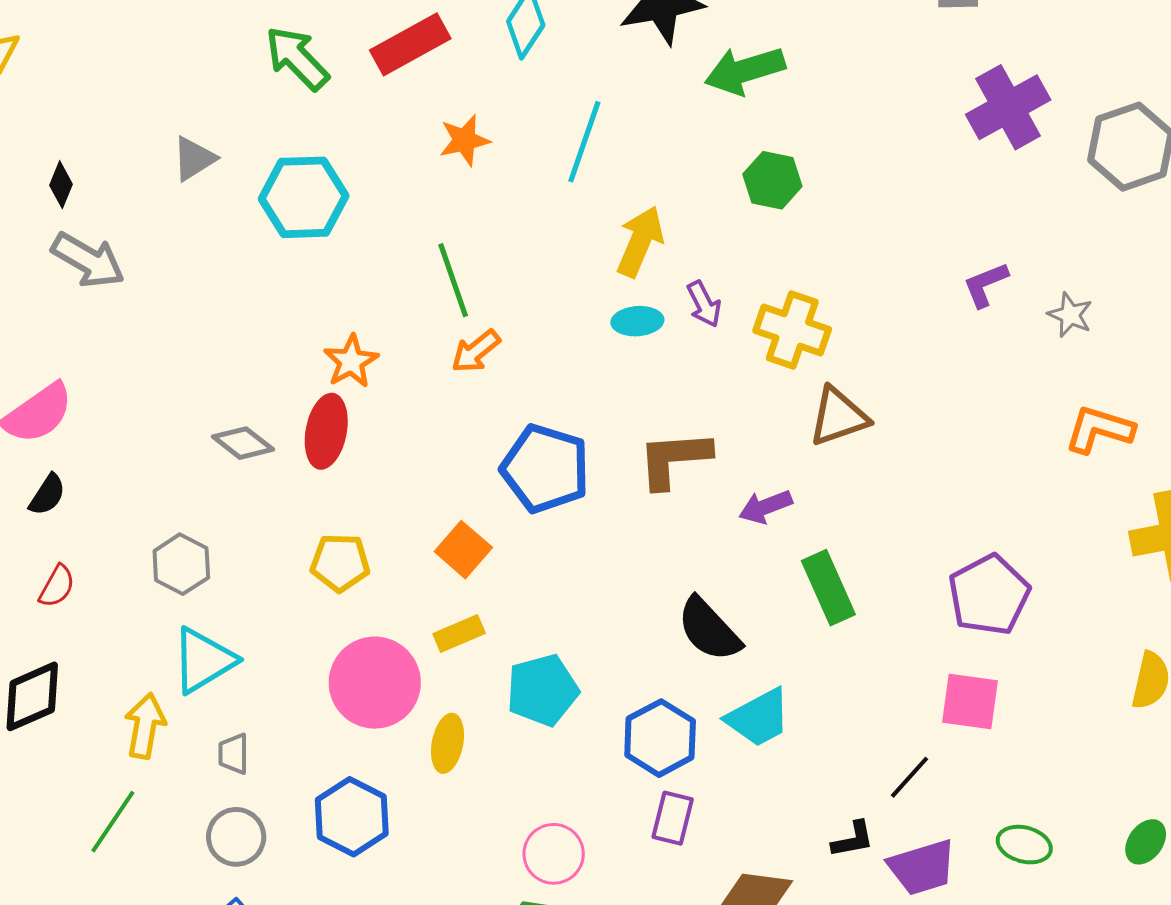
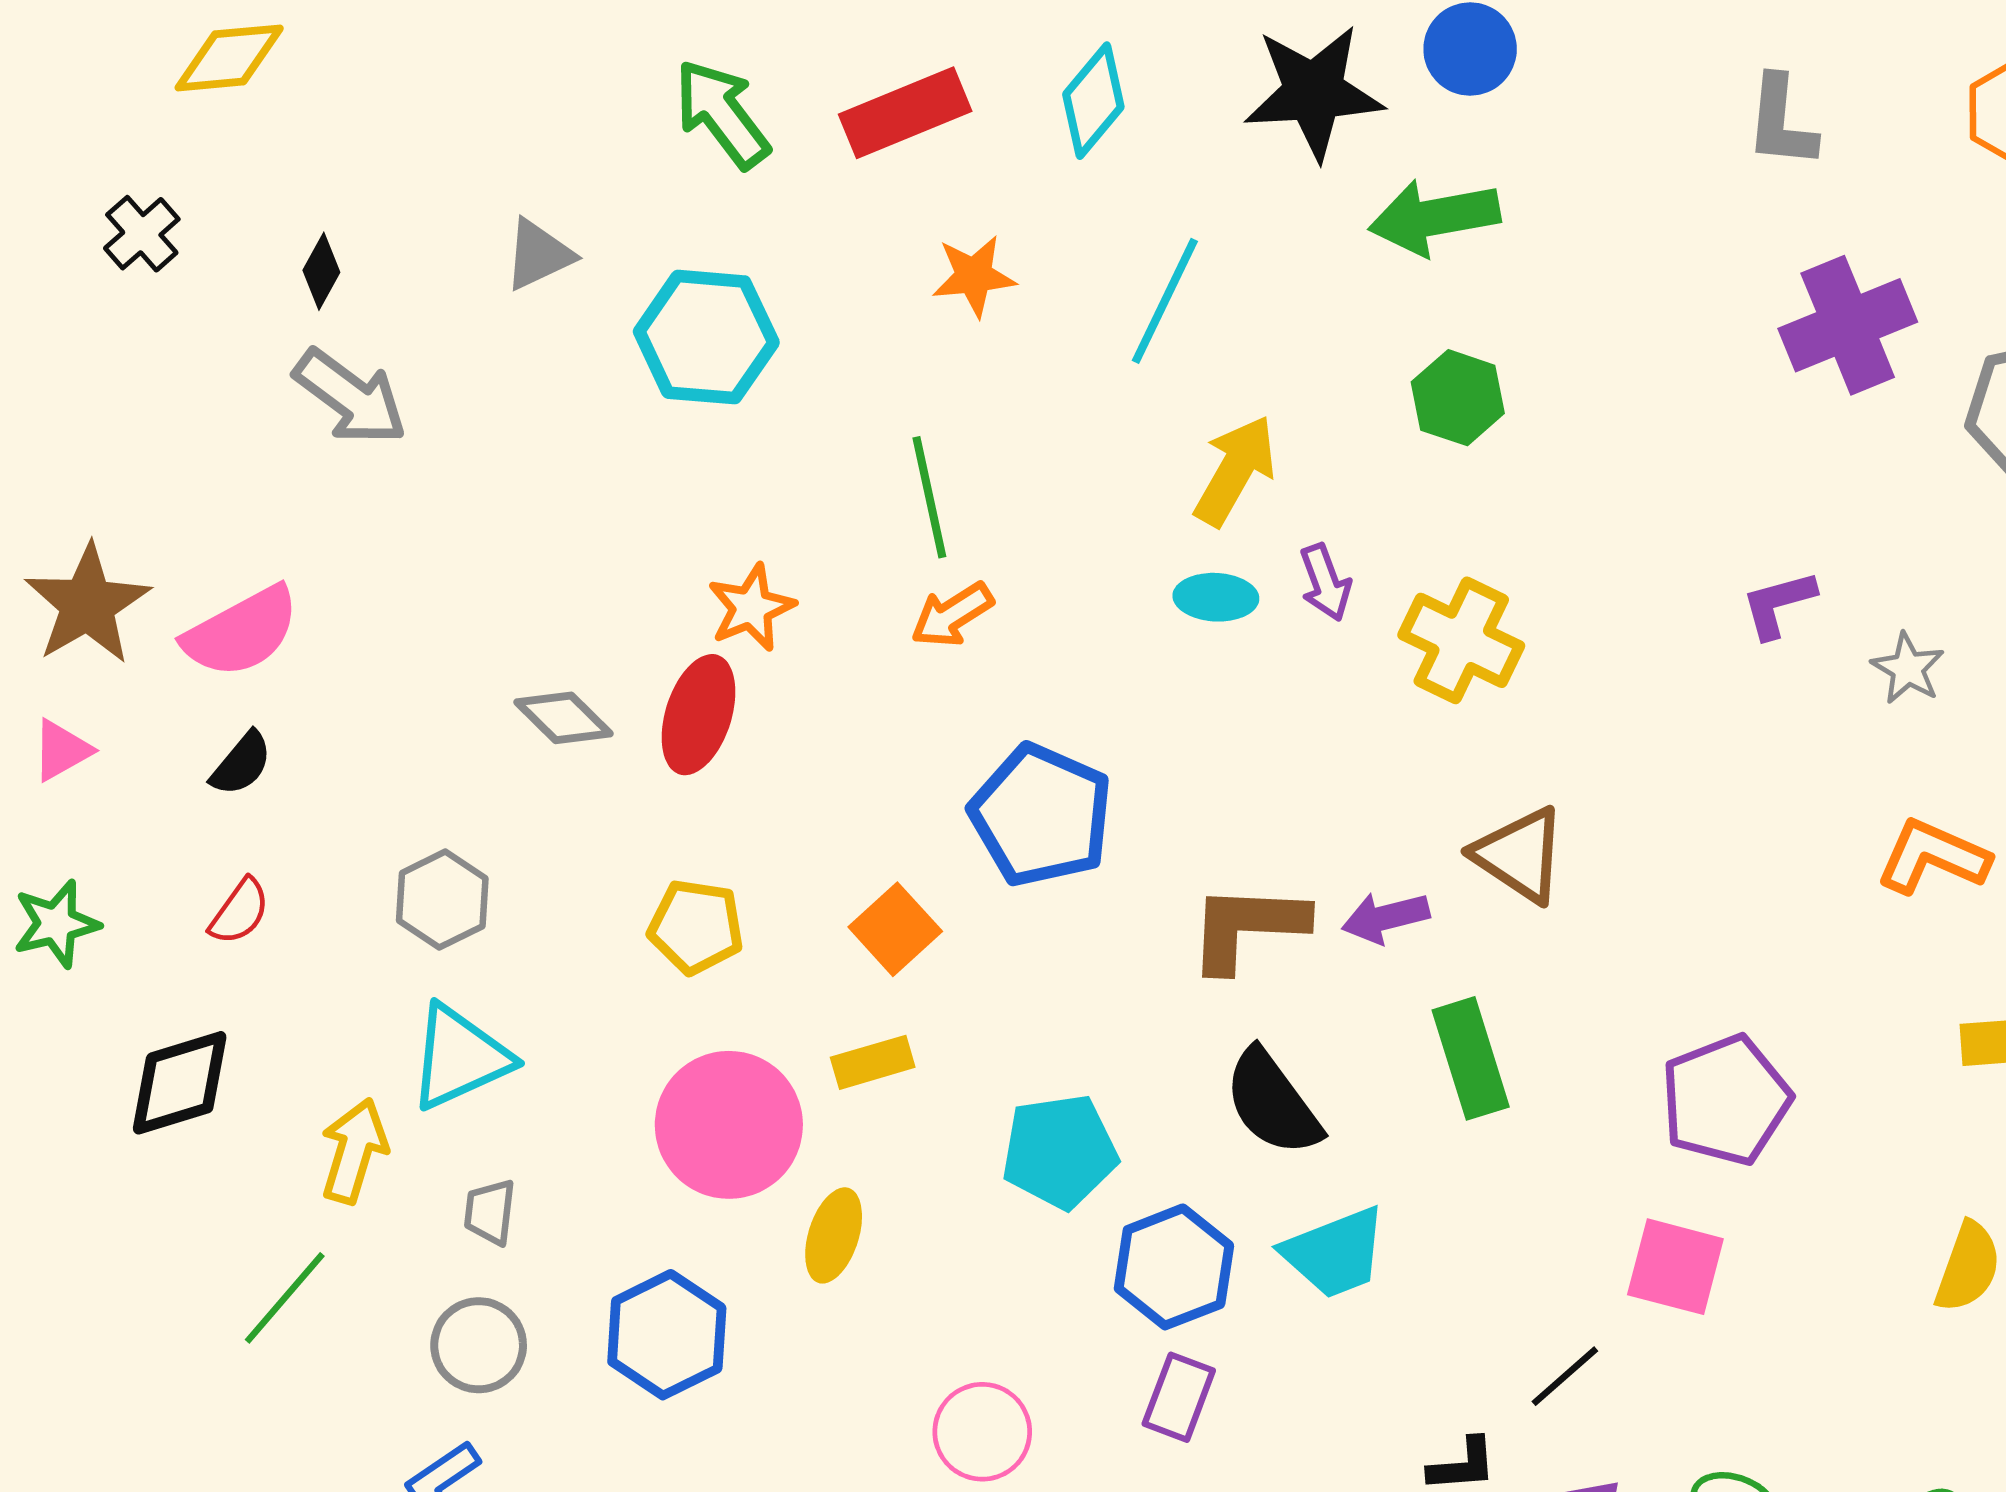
brown triangle: (838, 417) -> (1520, 855), moved, turned 46
brown L-shape: (674, 459) -> (1247, 927), moved
cyan pentagon: (542, 690) -> (1060, 1151), moved

